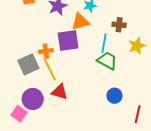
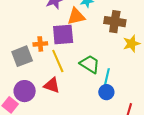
brown cross: (119, 25) -> (115, 22), size x1.5
cyan line: (104, 43) -> (107, 78), moved
green trapezoid: (107, 61) -> (90, 64), moved
yellow line: (50, 70) -> (58, 61), moved

